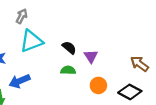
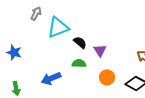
cyan triangle: (31, 41) -> (58, 27), moved
blue arrow: (19, 81) -> (51, 78), moved

